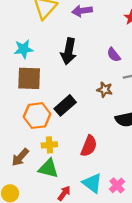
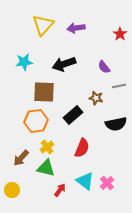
black arrow: (69, 51) -> (64, 64), turned 60
brown square: (29, 78) -> (44, 92), moved
black rectangle: (65, 105) -> (73, 115), moved
yellow cross: (49, 145) -> (47, 147), turned -32

